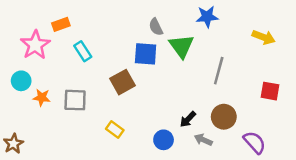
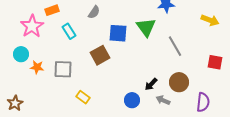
gray semicircle: (156, 27) -> (94, 12), moved, turned -120
gray line: (219, 71) -> (175, 46), turned -45
yellow rectangle: (115, 130) -> (83, 97), moved
purple semicircle: (255, 142) -> (203, 102), turned 48

